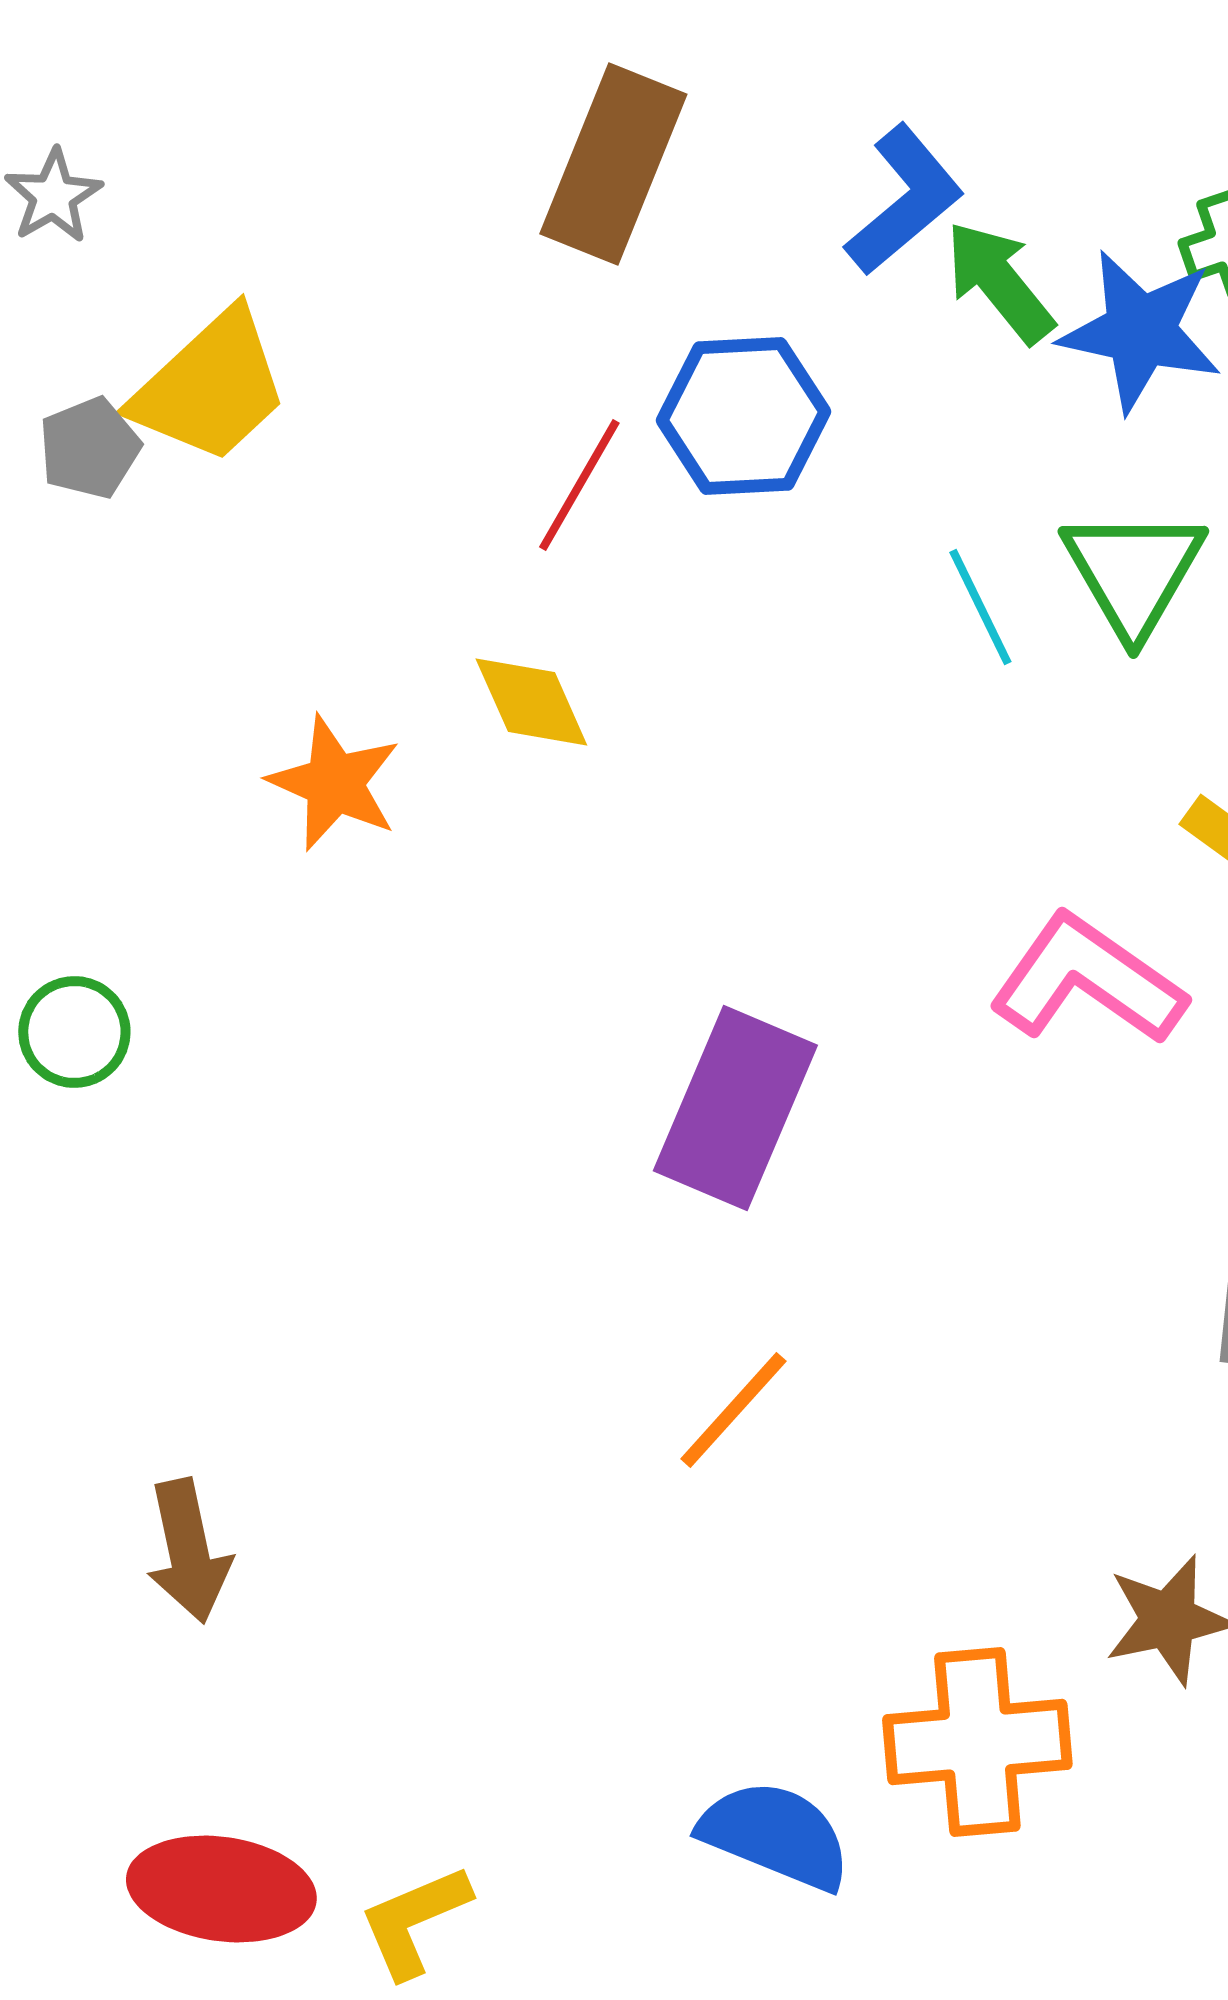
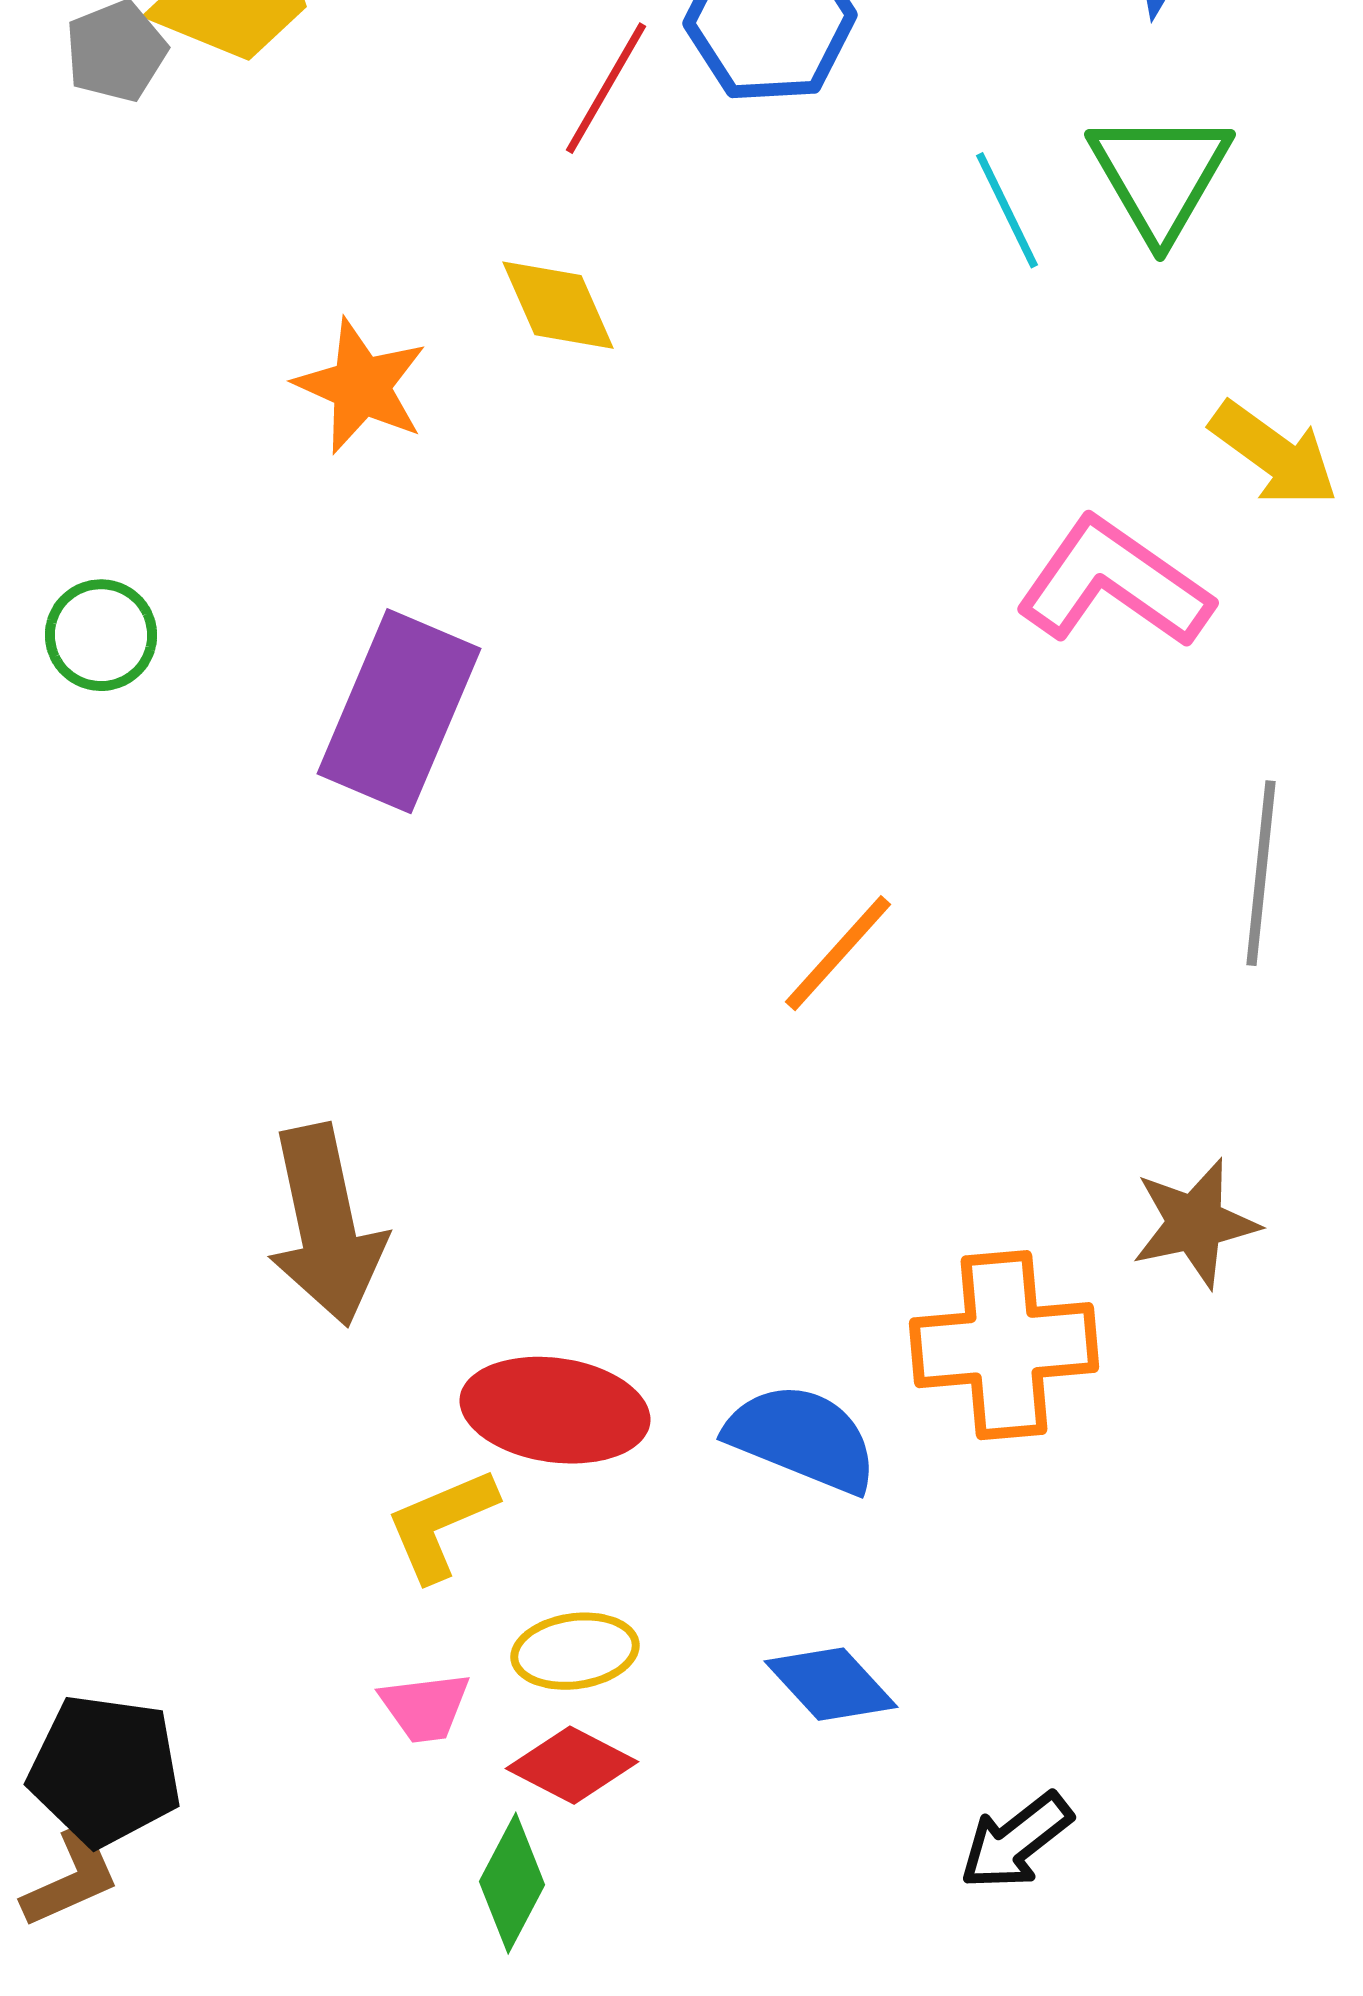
purple rectangle: (735, 1108) -> (399, 711), moved
orange line: (733, 1410) -> (838, 953), moved
brown arrow: (188, 1551) -> (326, 1225), moved, size x1.4
red ellipse: (221, 1889) -> (555, 1410), moved

